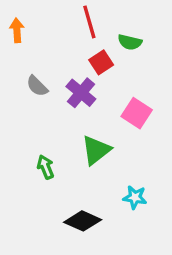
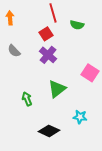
red square: (101, 62) -> (46, 34), moved
gray semicircle: (37, 86) -> (14, 51), moved
pink square: (137, 113) -> (90, 73), moved

